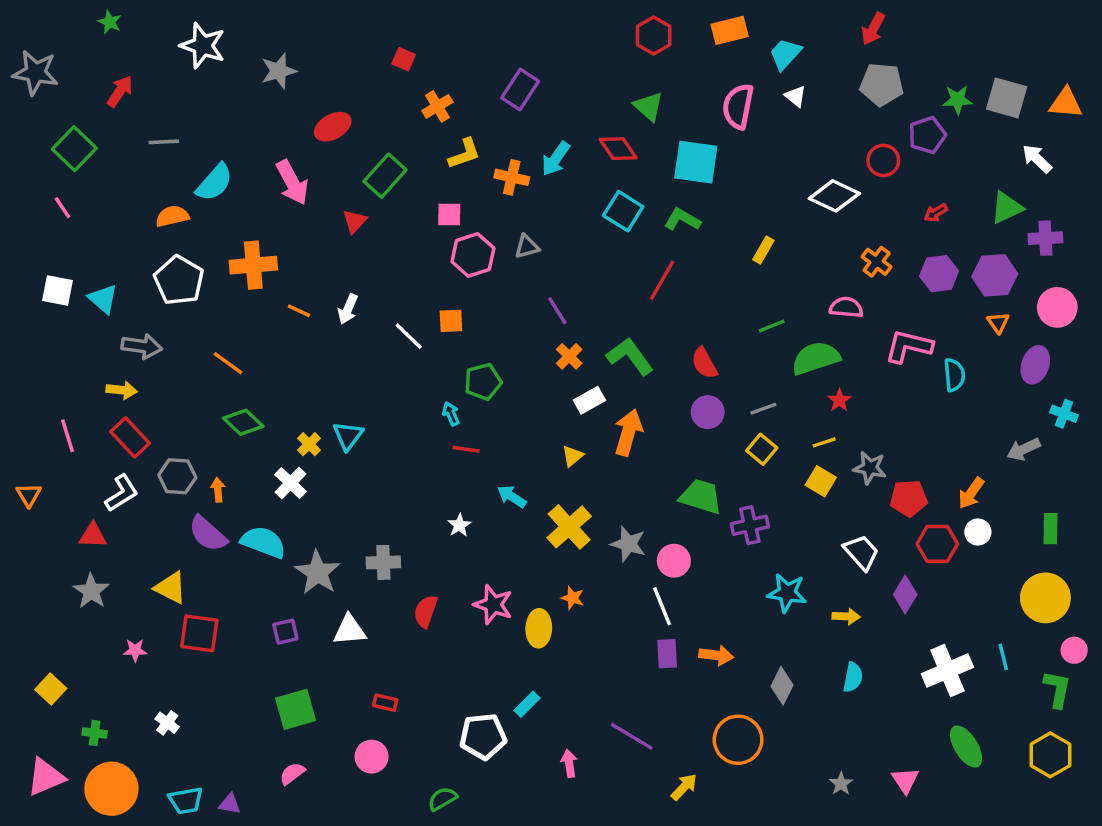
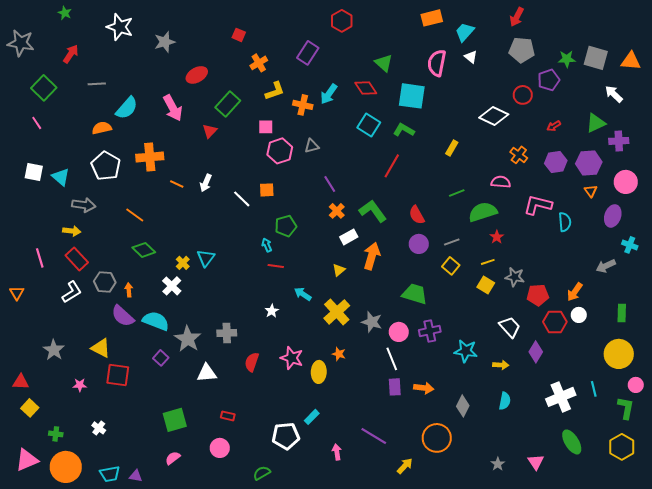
red hexagon: (654, 35) -> (342, 21), moved
purple cross: (750, 525) -> (430, 331), moved
red triangle: (93, 535) -> (21, 382), moved
purple square: (285, 632) -> (161, 358), moved, turned -35

